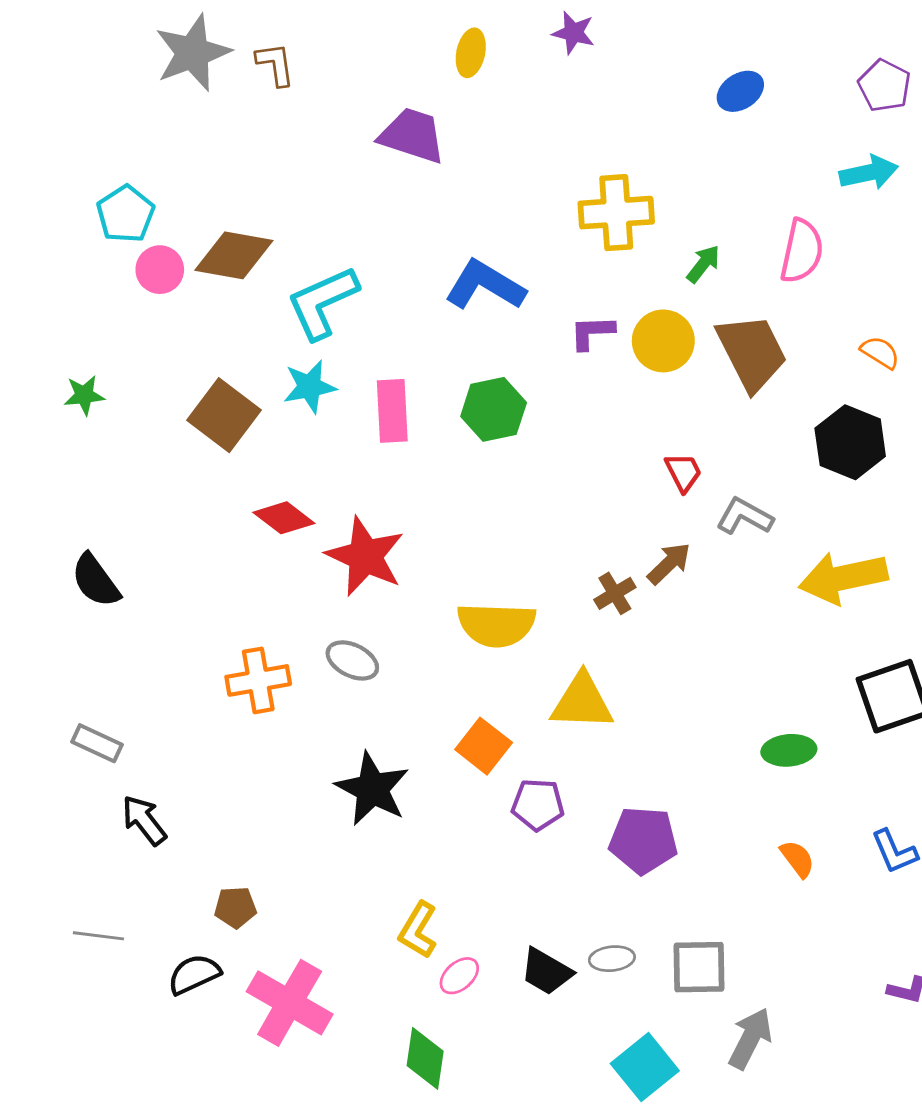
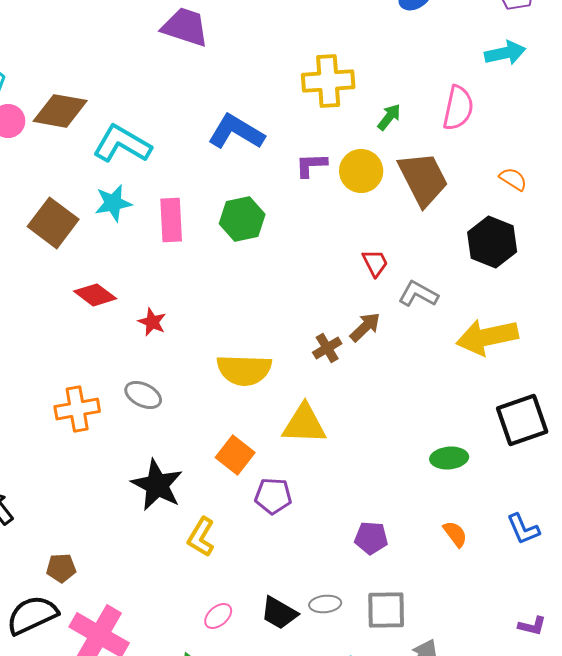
cyan L-shape: (322, 302) -> (122, 144), turned 54
red star: (365, 556) -> (152, 322), size x0.5
purple pentagon: (643, 840) -> (371, 538), moved, size x0.7
yellow L-shape: (418, 930) -> (201, 537), moved
black semicircle: (194, 974) -> (32, 615), size x1.4

